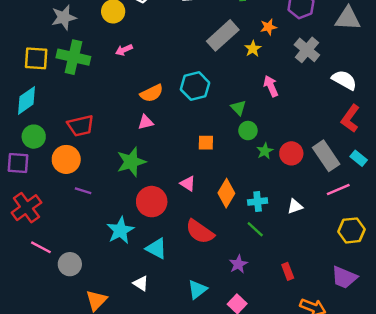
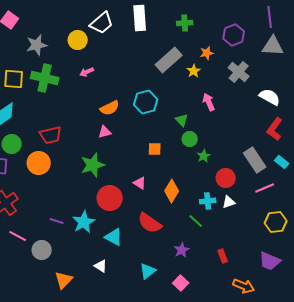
red circle: (291, 153) -> (226, 178), moved
purple line: (83, 191) -> (57, 221), moved
cyan cross: (258, 202) -> (208, 201), moved

